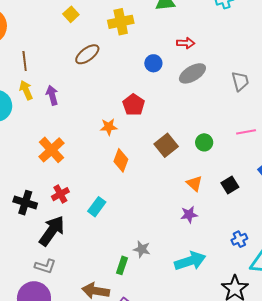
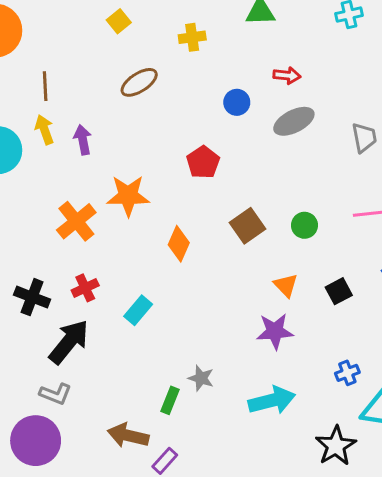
yellow cross: (121, 22) -> (192, 37), size x0.7
orange star: (109, 127) -> (128, 196), moved, size x1.6
purple star: (189, 215) -> (275, 331), size x1.4

